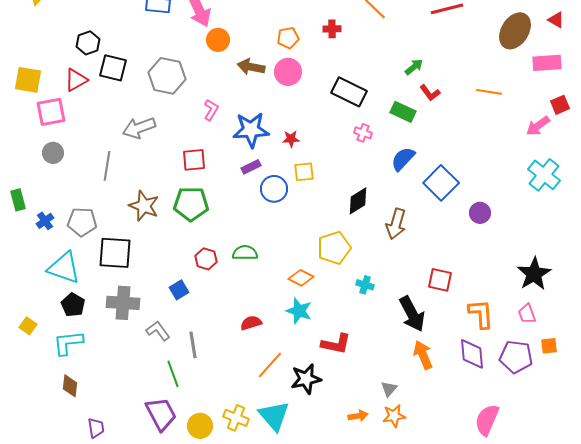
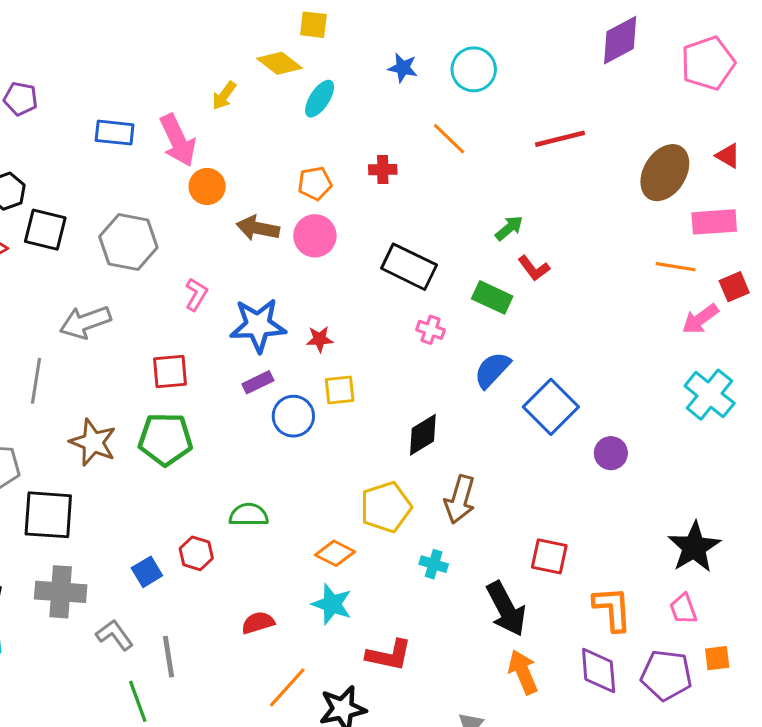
orange line: (489, 92) -> (676, 267), moved
brown arrow: (396, 224) -> (460, 499), moved
red hexagon: (206, 259) -> (196, 553), moved

